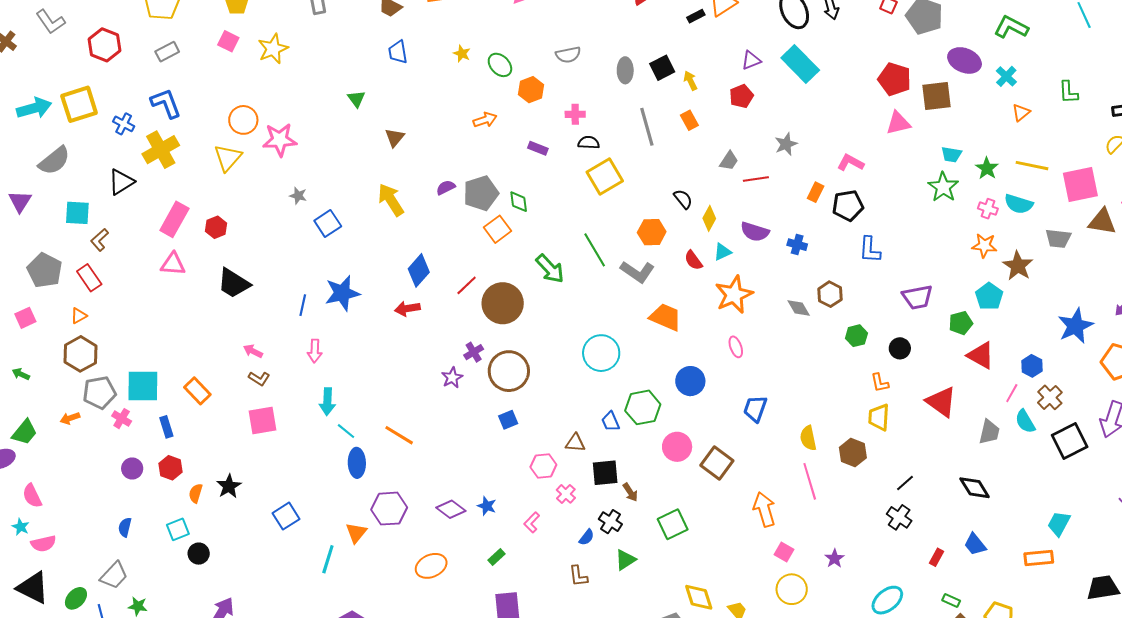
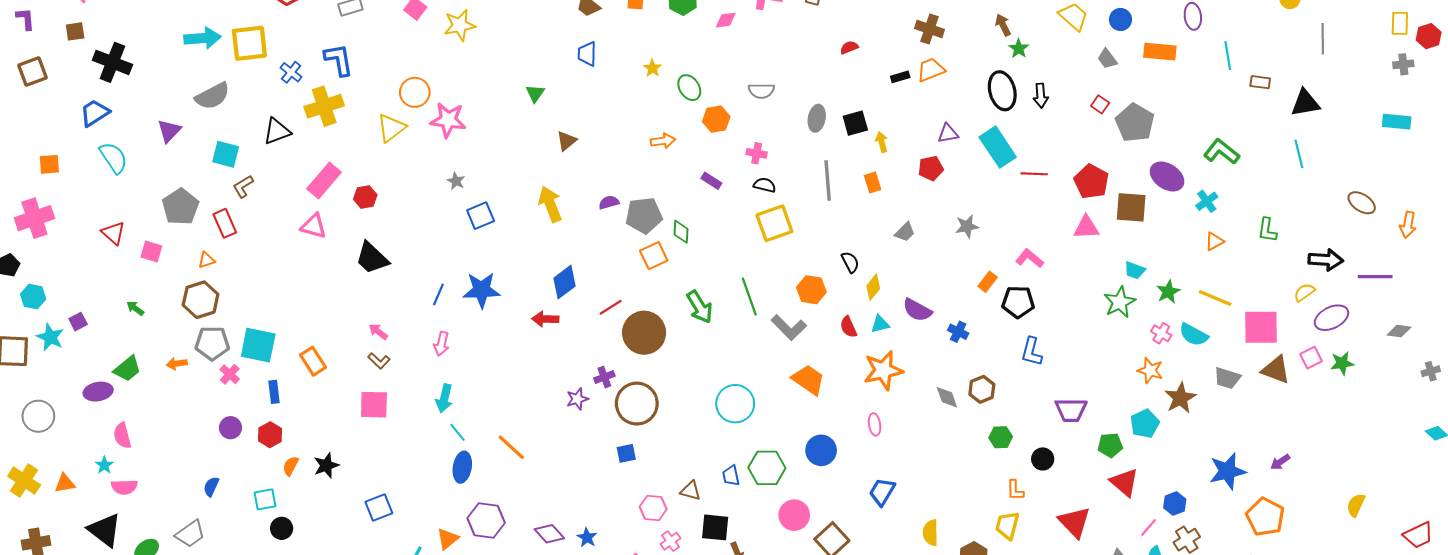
red line: (756, 179) -> (1034, 174), moved
pink square: (25, 318) -> (151, 252), turned 30

